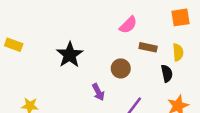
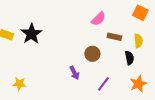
orange square: (180, 17) -> (140, 13), turned 35
black star: (70, 55) -> (31, 34), moved

